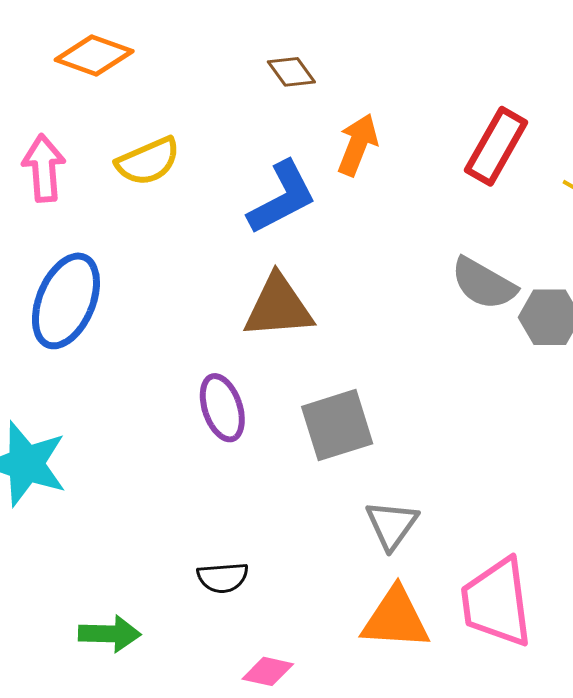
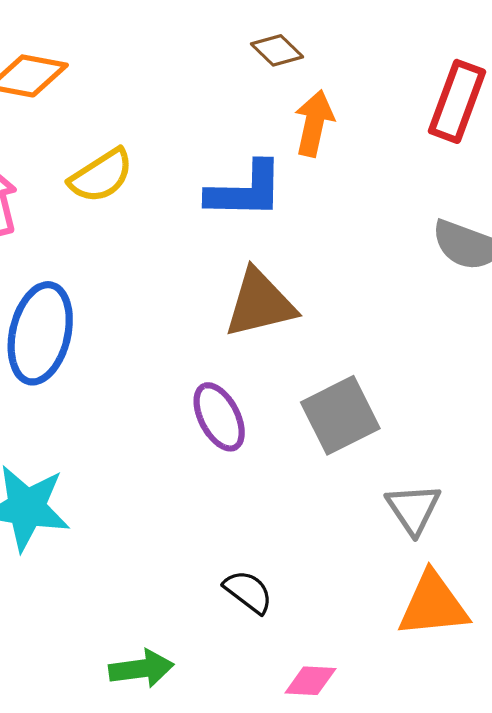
brown diamond: (291, 72) -> (277, 50), moved
blue L-shape: (282, 198) -> (245, 190), turned 38
black semicircle: (223, 578) -> (248, 592), turned -129

